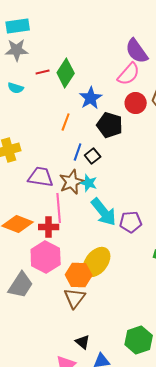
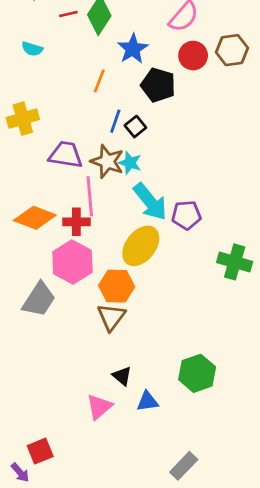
cyan semicircle: (16, 88) -> (32, 49), moved
brown star: (72, 182) -> (107, 161), turned -30
yellow ellipse: (97, 262) -> (141, 246), moved

